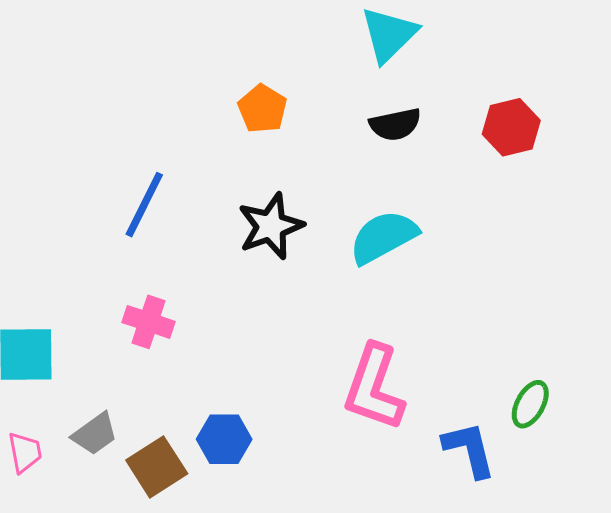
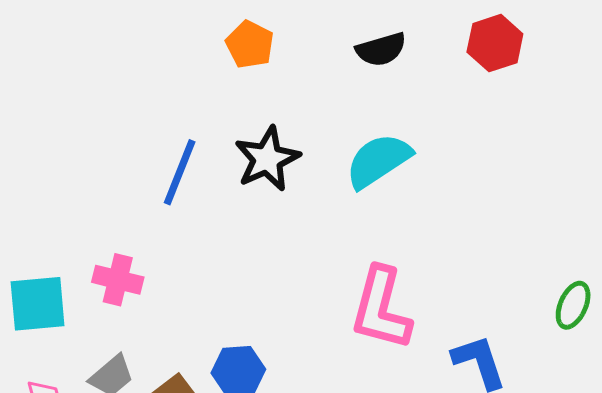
blue line: (144, 205) -> (180, 172), moved
pink cross: (149, 322) -> (118, 280), moved
green ellipse: (530, 404) -> (573, 305), moved

